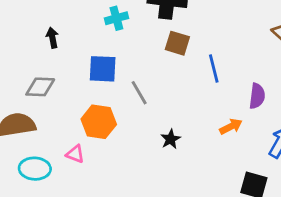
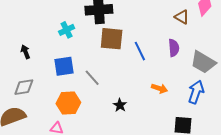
brown square: (177, 43) -> (112, 39), size x1.4
purple semicircle: (257, 96) -> (174, 48), moved
orange arrow: (231, 127) -> (159, 88), turned 56

